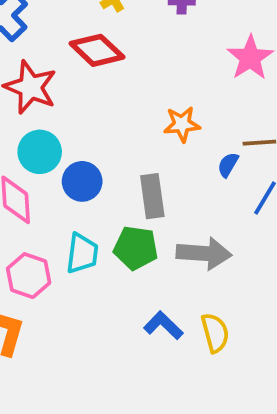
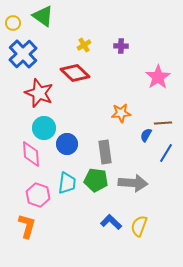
yellow semicircle: (215, 333) -> (139, 226), turned -145

